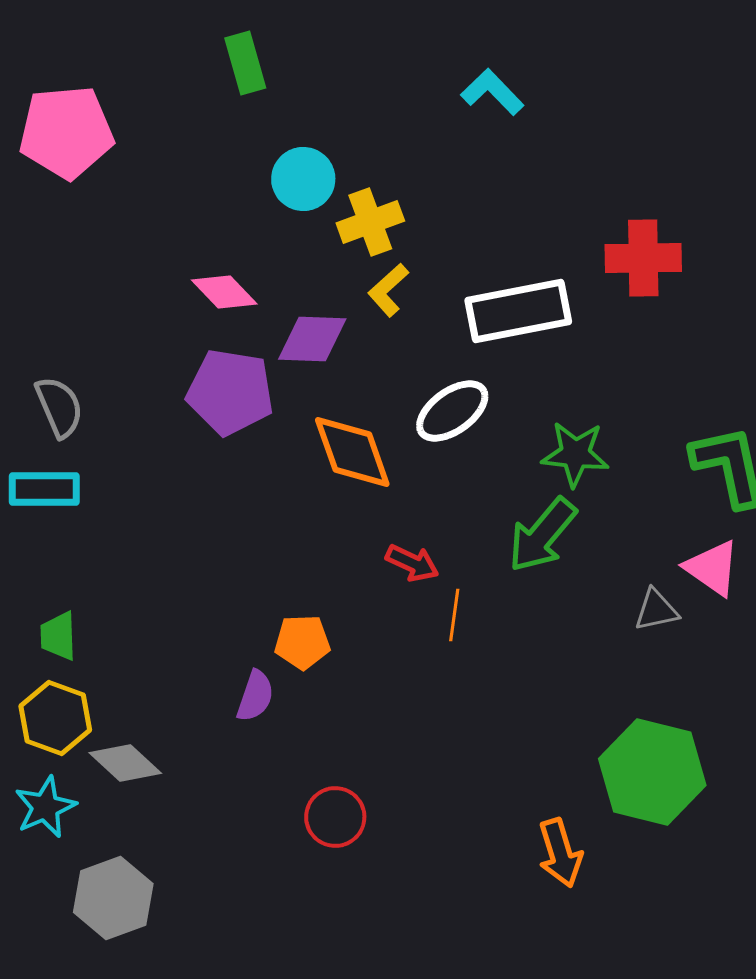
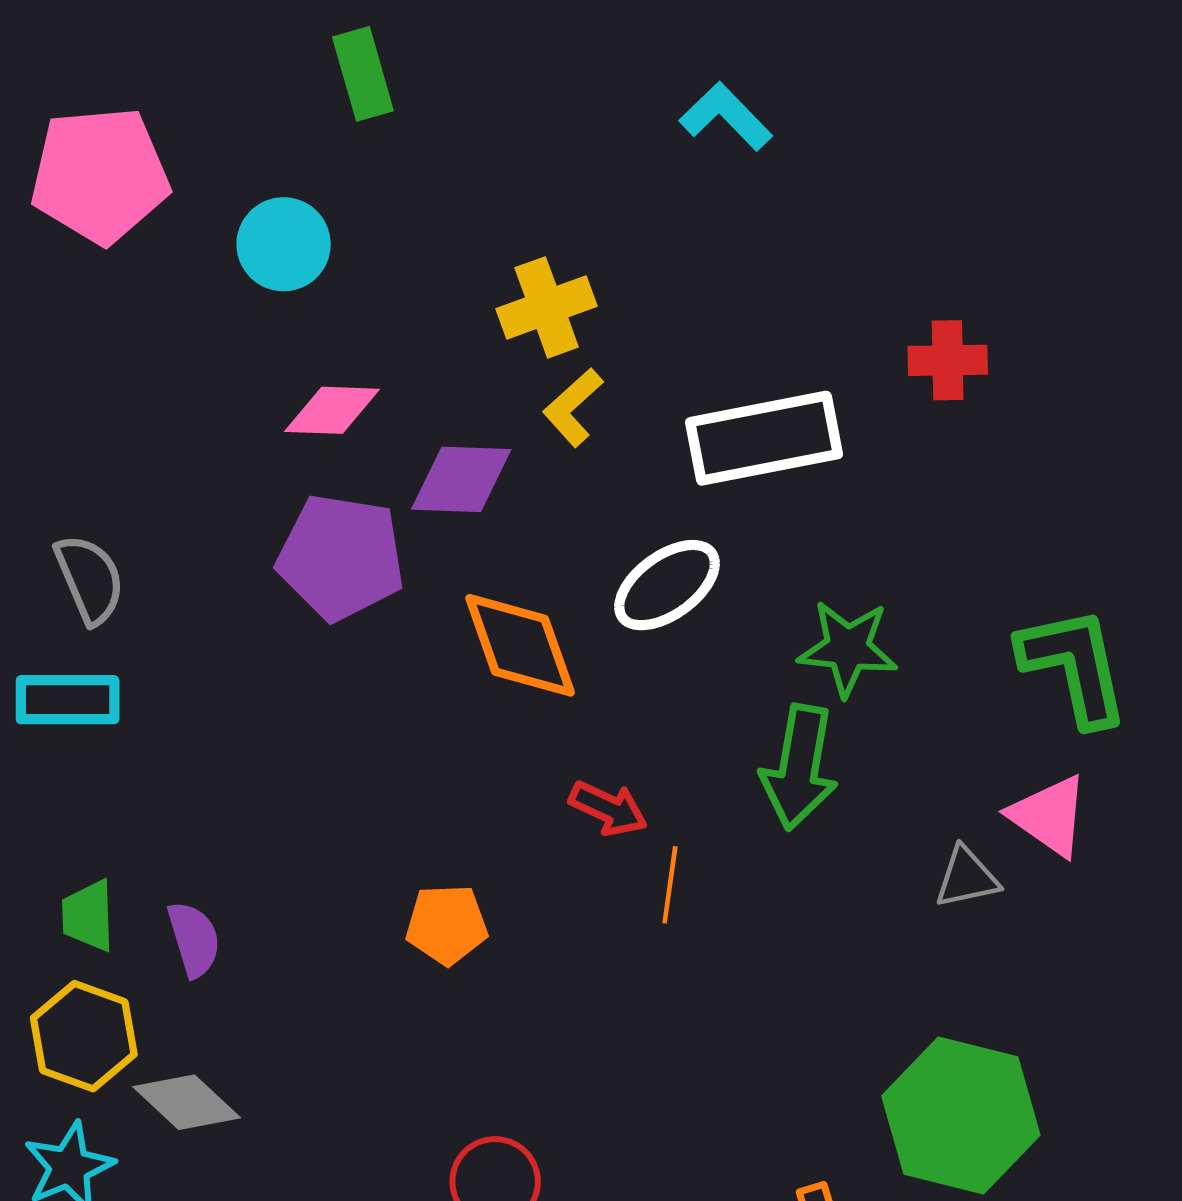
cyan circle: (303, 179) -> (284, 244), moved
red cross: (643, 258) -> (948, 360), size x0.7
pink diamond: (224, 292) -> (332, 410), turned -44
green arrow: (542, 535) -> (799, 767), turned -30
purple semicircle: (255, 696) -> (194, 939), moved, turned -36

